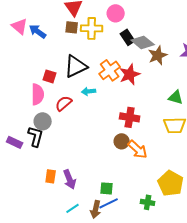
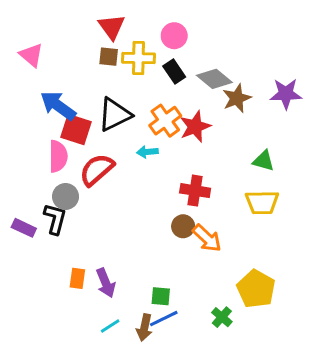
blue arrow: (38, 31) -> (58, 106), moved, size x1.4
black rectangle: (128, 37) -> (174, 71), moved
red square: (50, 76) -> (76, 130), size x1.5
cyan arrow: (89, 91) -> (147, 152), moved
red semicircle: (64, 103) -> (97, 170), size x1.4
green cross: (148, 202) -> (222, 317), turned 32

